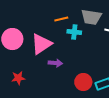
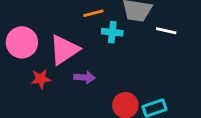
red star: (18, 78) -> (41, 79), moved

